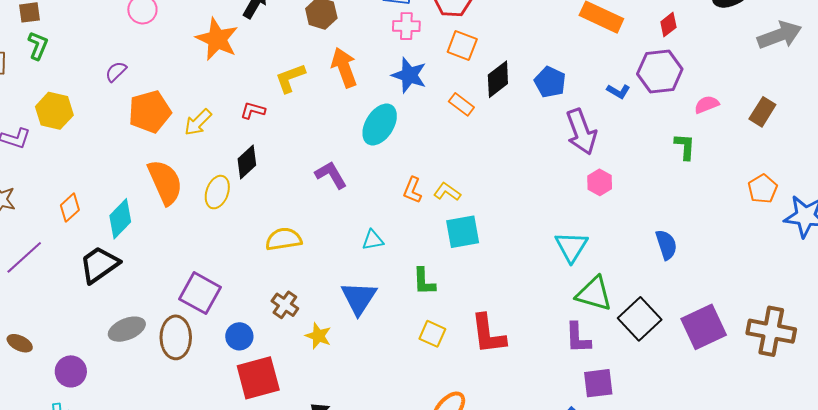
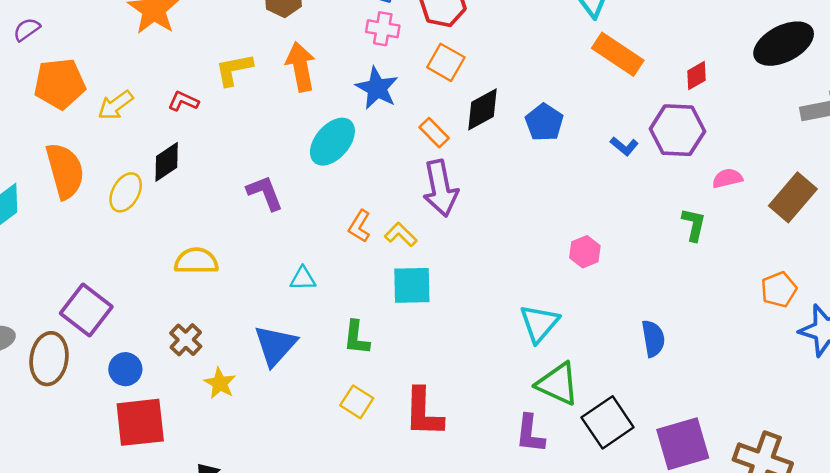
brown rectangle: (762, 112) -> (793, 197), size x1.4
purple arrow: (581, 132) -> (440, 188), moved

